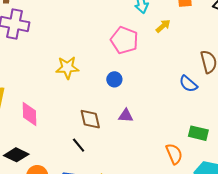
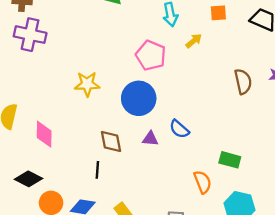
blue circle: (114, 79) -> (139, 98), size x2.0
blue semicircle: (188, 84) -> (179, 129), moved
black line: (79, 145) -> (97, 170), turned 42

